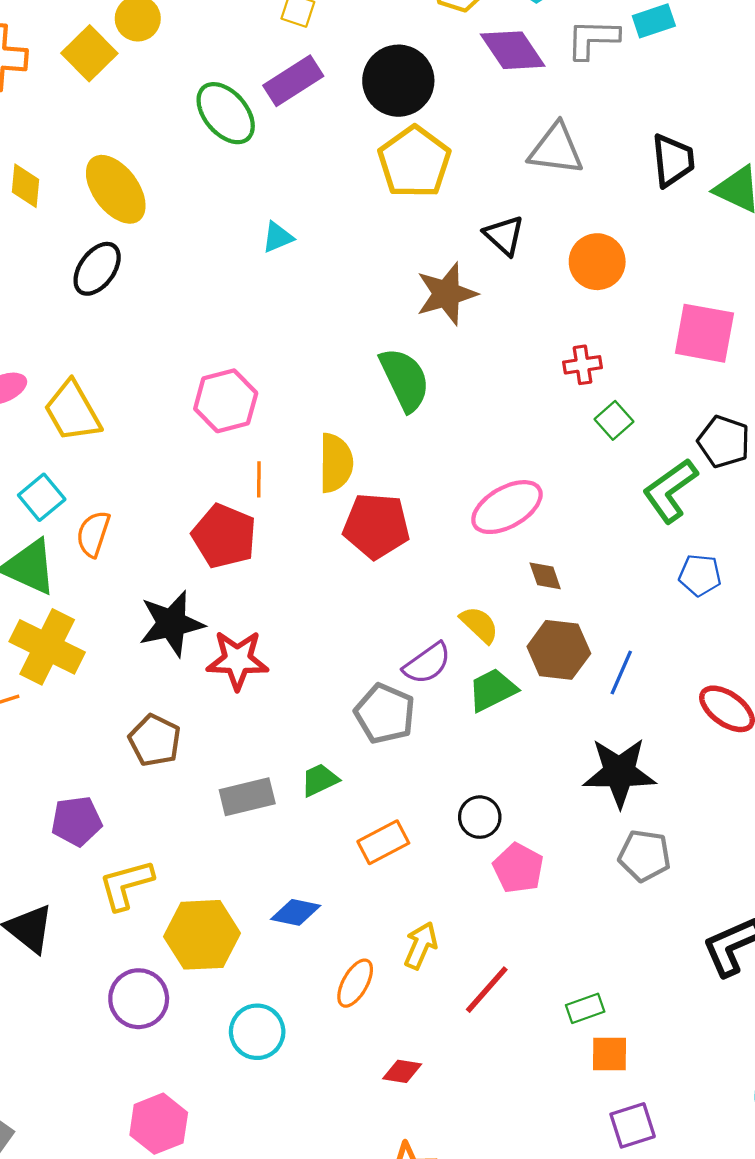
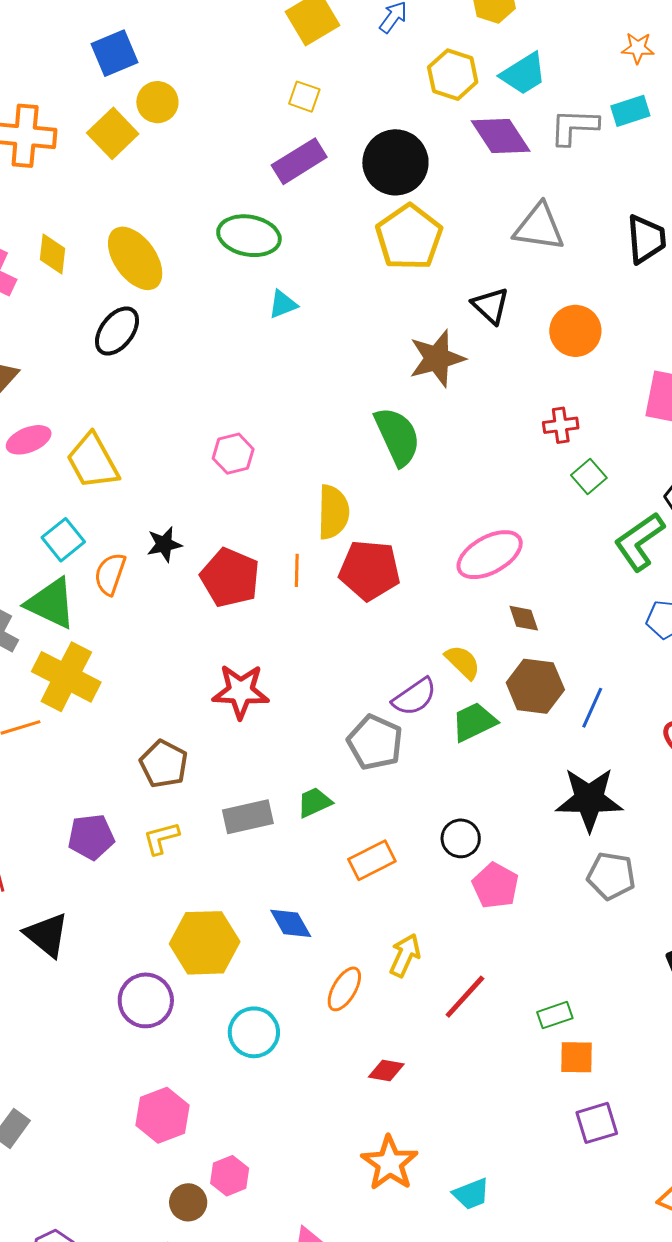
green ellipse: (226, 113) -> (249, 236), moved, turned -40
pink hexagon: (226, 401) -> (233, 454), size x0.7
orange line: (259, 479) -> (297, 570), moved
black star: (171, 624) -> (164, 544), moved, size x0.6
yellow L-shape: (126, 885) -> (161, 838), moved, size x0.7
blue diamond: (296, 912) -> (291, 923), turned 48

